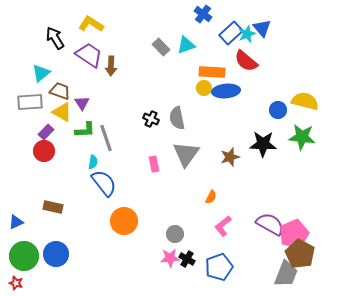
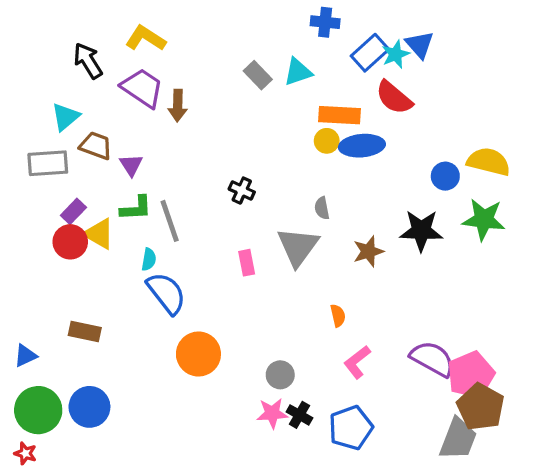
blue cross: (203, 14) -> (325, 22), turned -30
yellow triangle: (62, 112) -> (99, 234), moved
gray semicircle: (177, 118) -> (322, 208), moved, size x0.6
orange semicircle: (211, 197) -> (338, 316), turned -40

